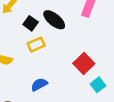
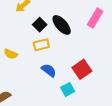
blue semicircle: (39, 84) -> (49, 70), moved, turned 56
cyan square: (98, 85) -> (68, 89), moved

